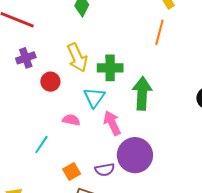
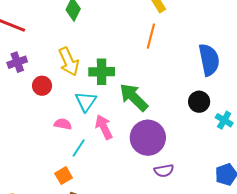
green arrow: (142, 93) -> (134, 97), turned -48
cyan line: (41, 145) -> (79, 148), moved
purple circle: (135, 155) -> (148, 138), moved
purple semicircle: (105, 170) -> (164, 171), moved

